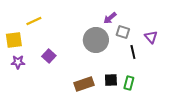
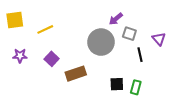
yellow line: (34, 21) -> (45, 29), moved
yellow square: (14, 40) -> (15, 20), moved
purple star: (18, 62) -> (20, 56), moved
brown rectangle: (84, 84) -> (76, 74), moved

